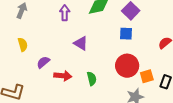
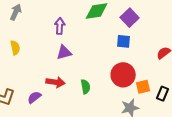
purple arrow: (65, 13) -> (60, 26), moved
purple triangle: (81, 43) -> (64, 52), moved, turned -49
purple semicircle: (43, 62) -> (34, 97), moved

